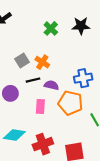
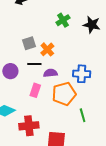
purple semicircle: (51, 85) -> (50, 73), turned -32
orange pentagon: (70, 103) -> (64, 94), turned 30

